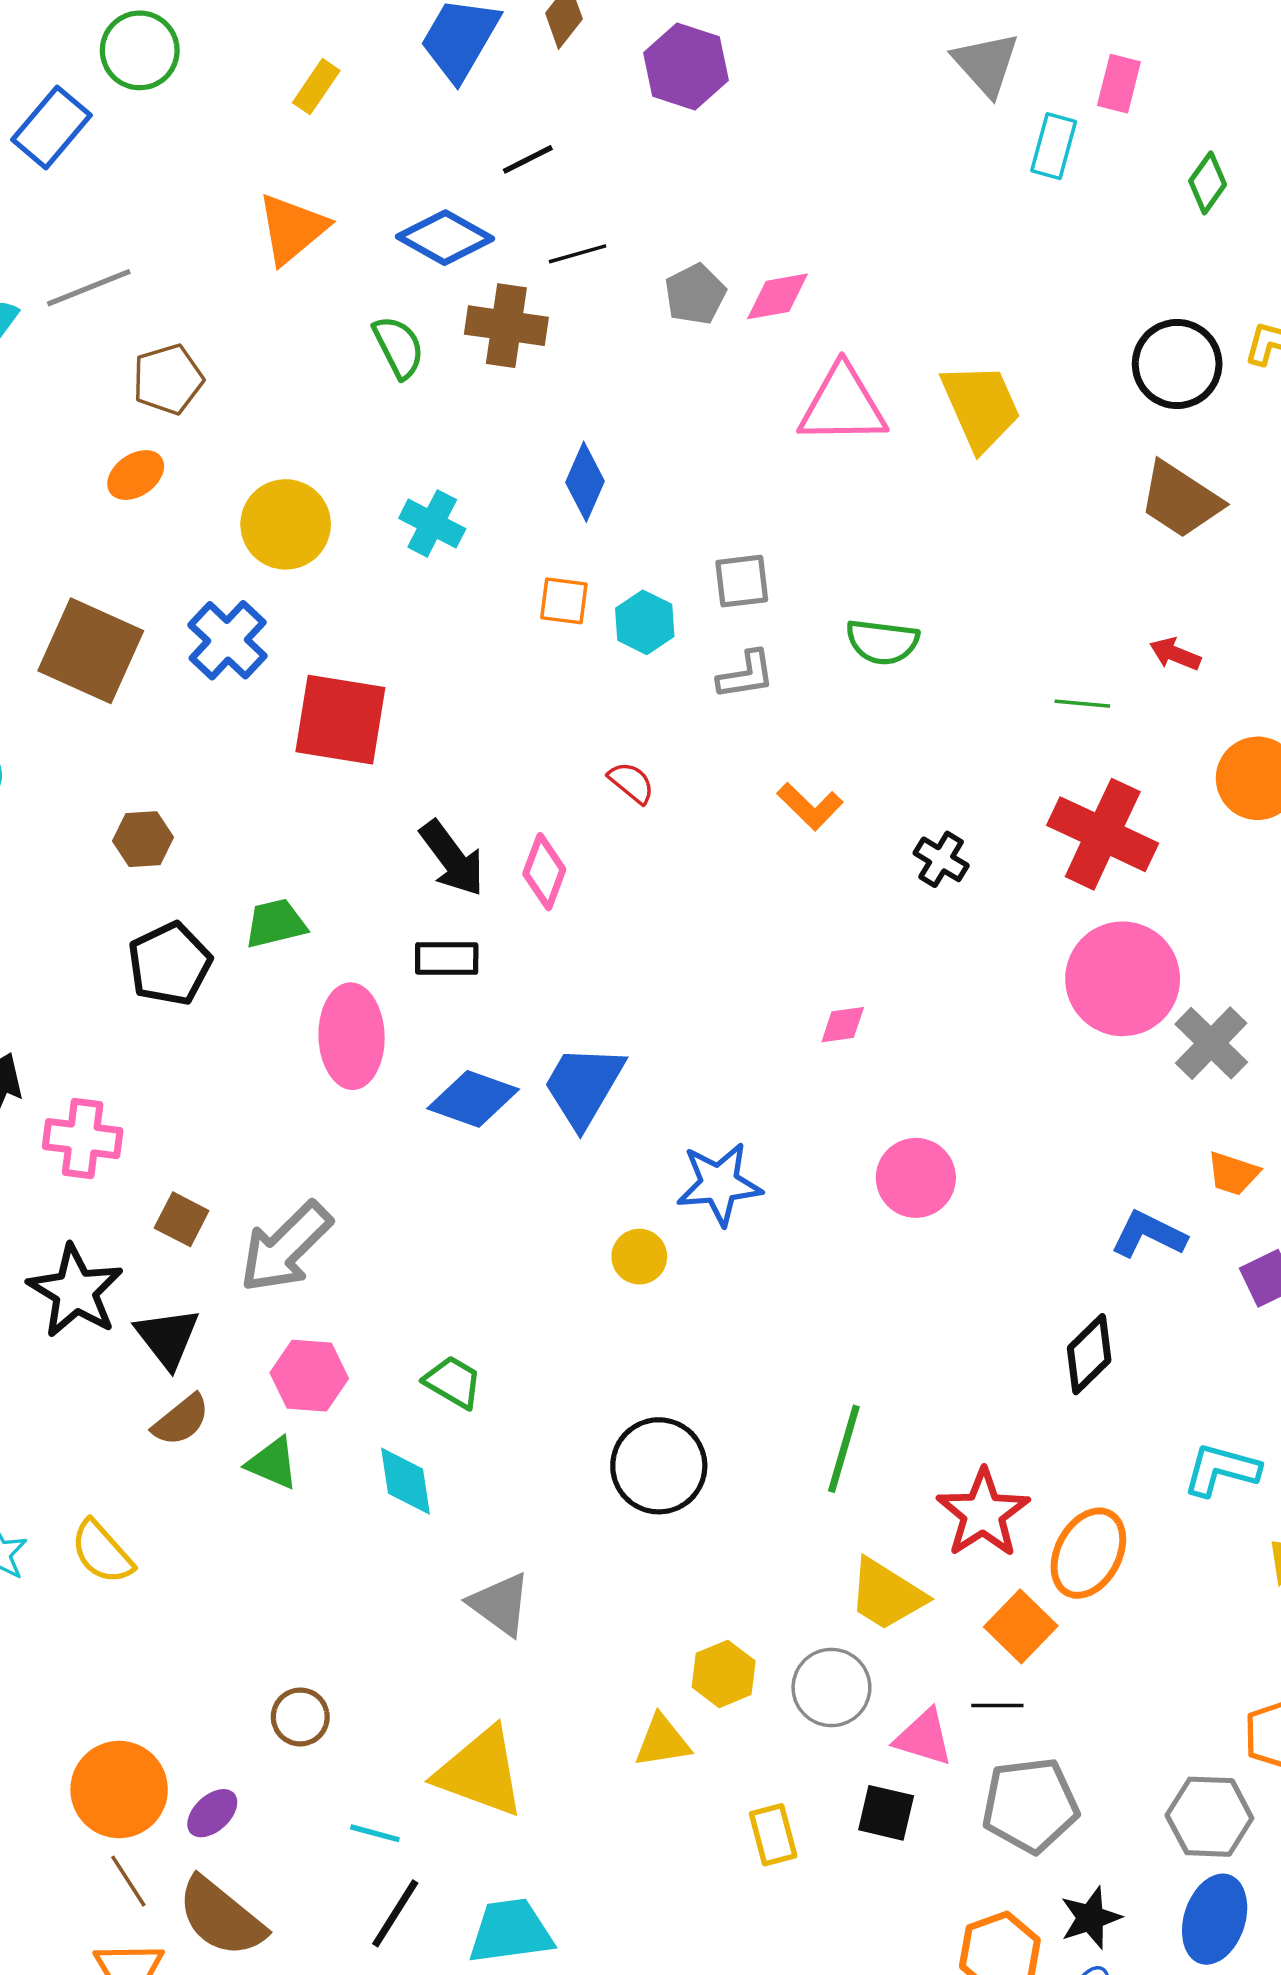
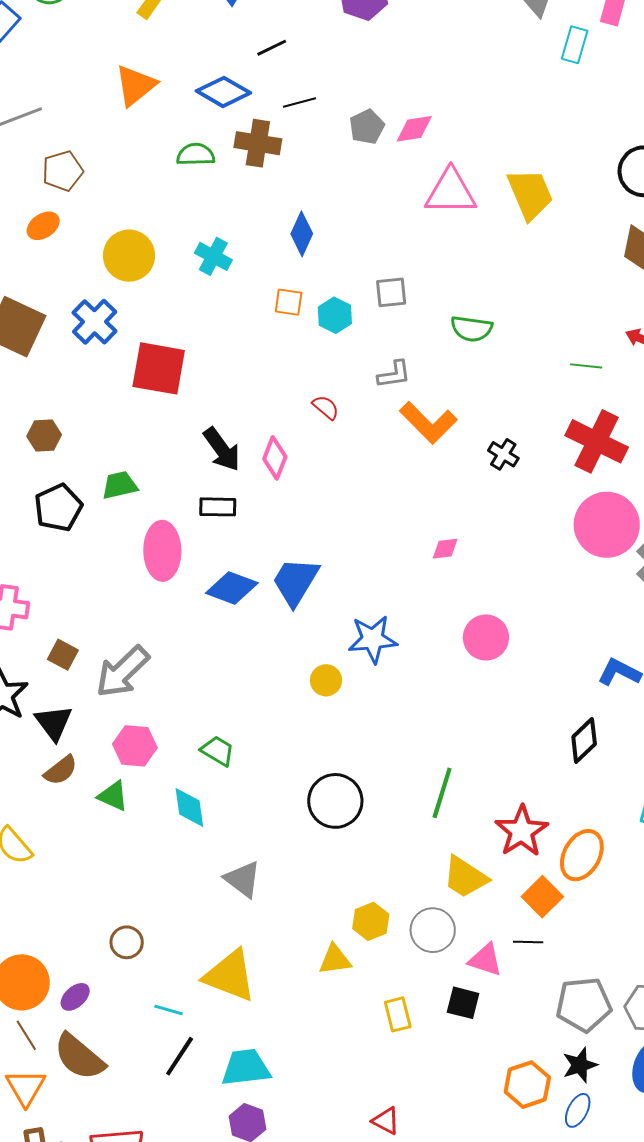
green semicircle: (399, 347) -> (196, 155), turned -66
gray L-shape: (746, 675) -> (394, 374), moved
orange L-shape: (810, 806) -> (428, 423), size x1.5
gray pentagon: (1030, 1805) -> (584, 1004), moved

